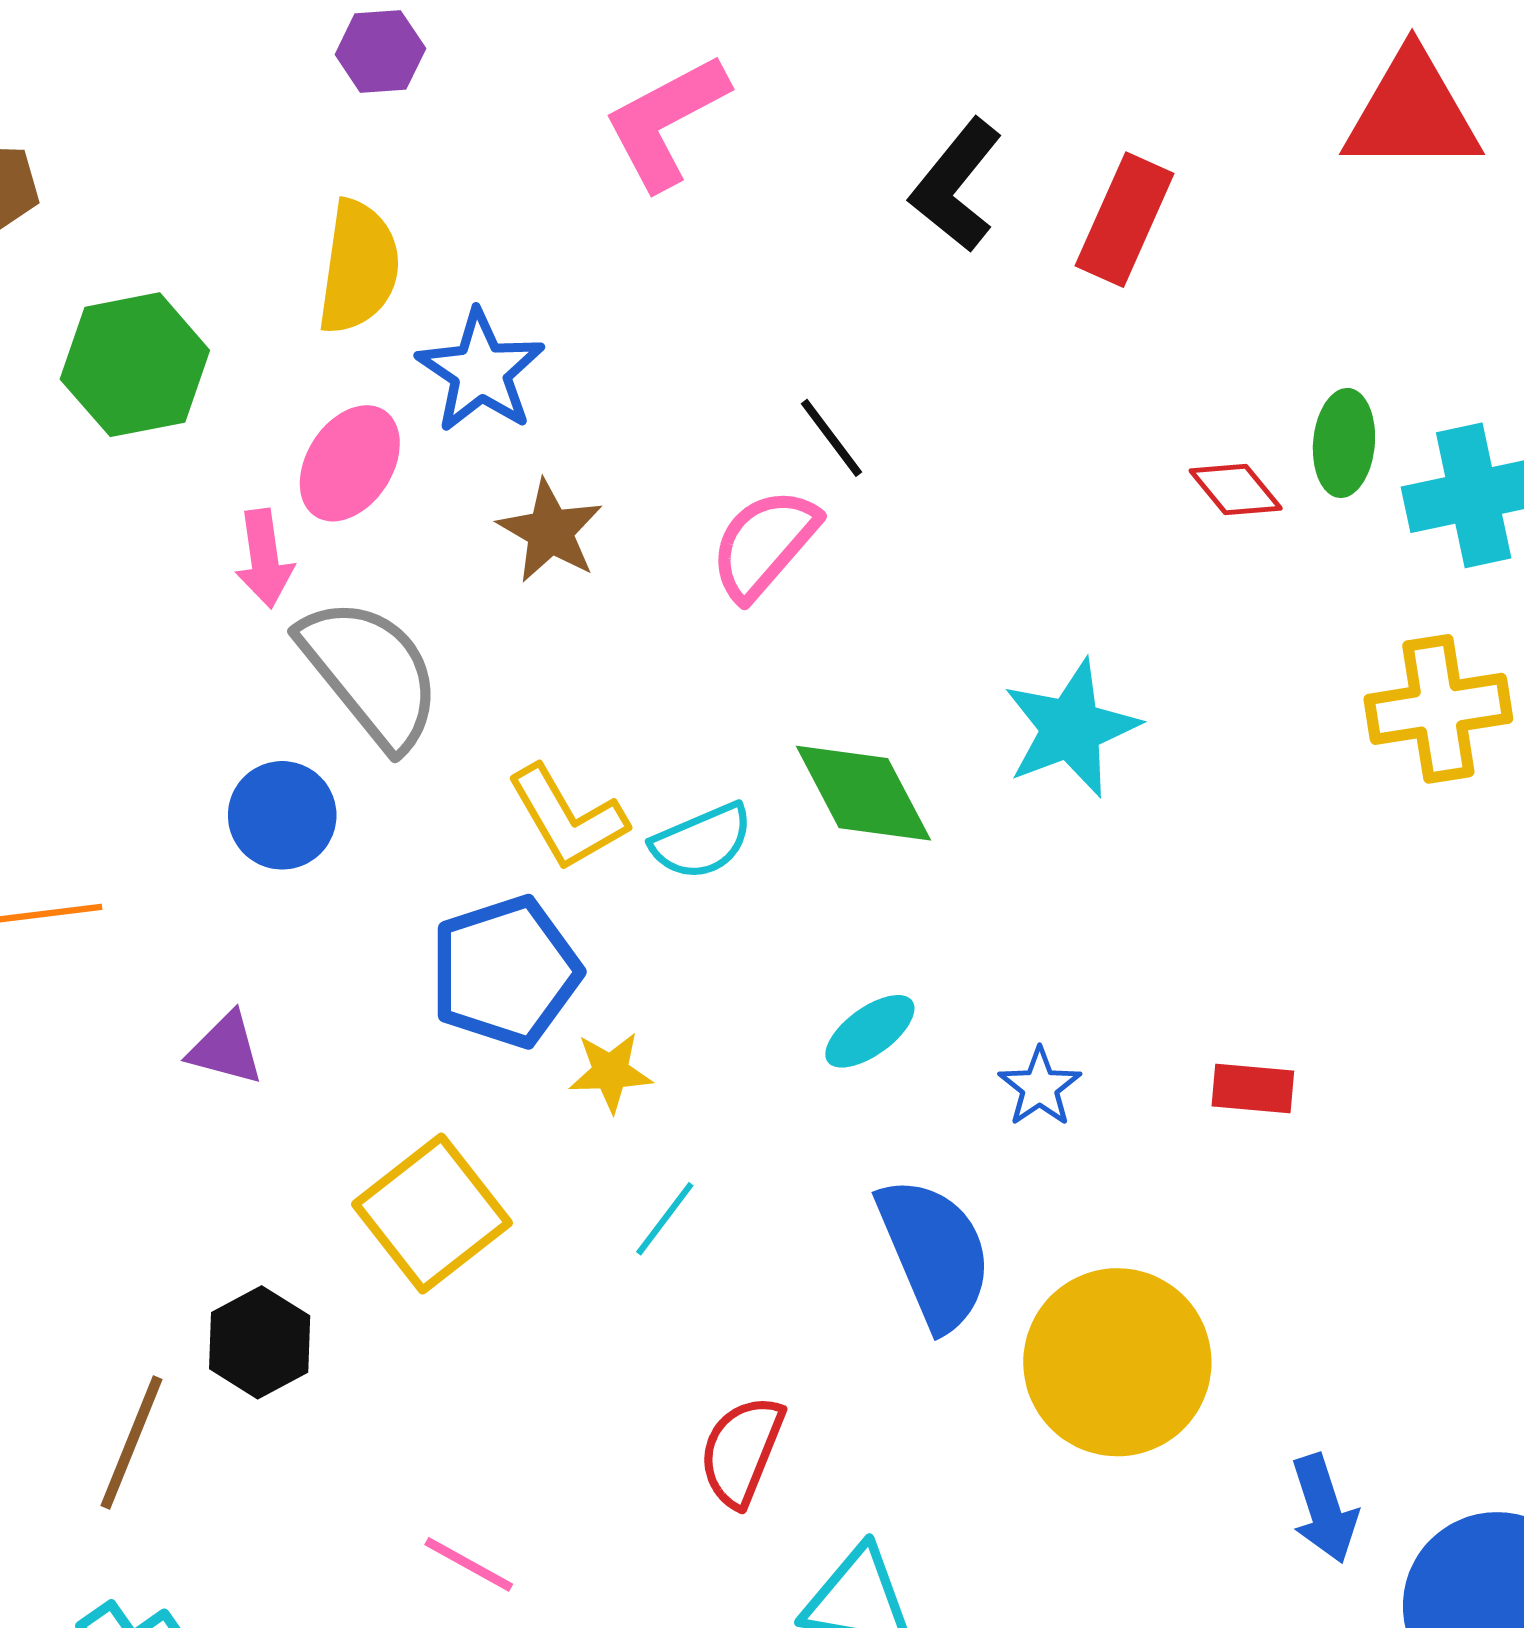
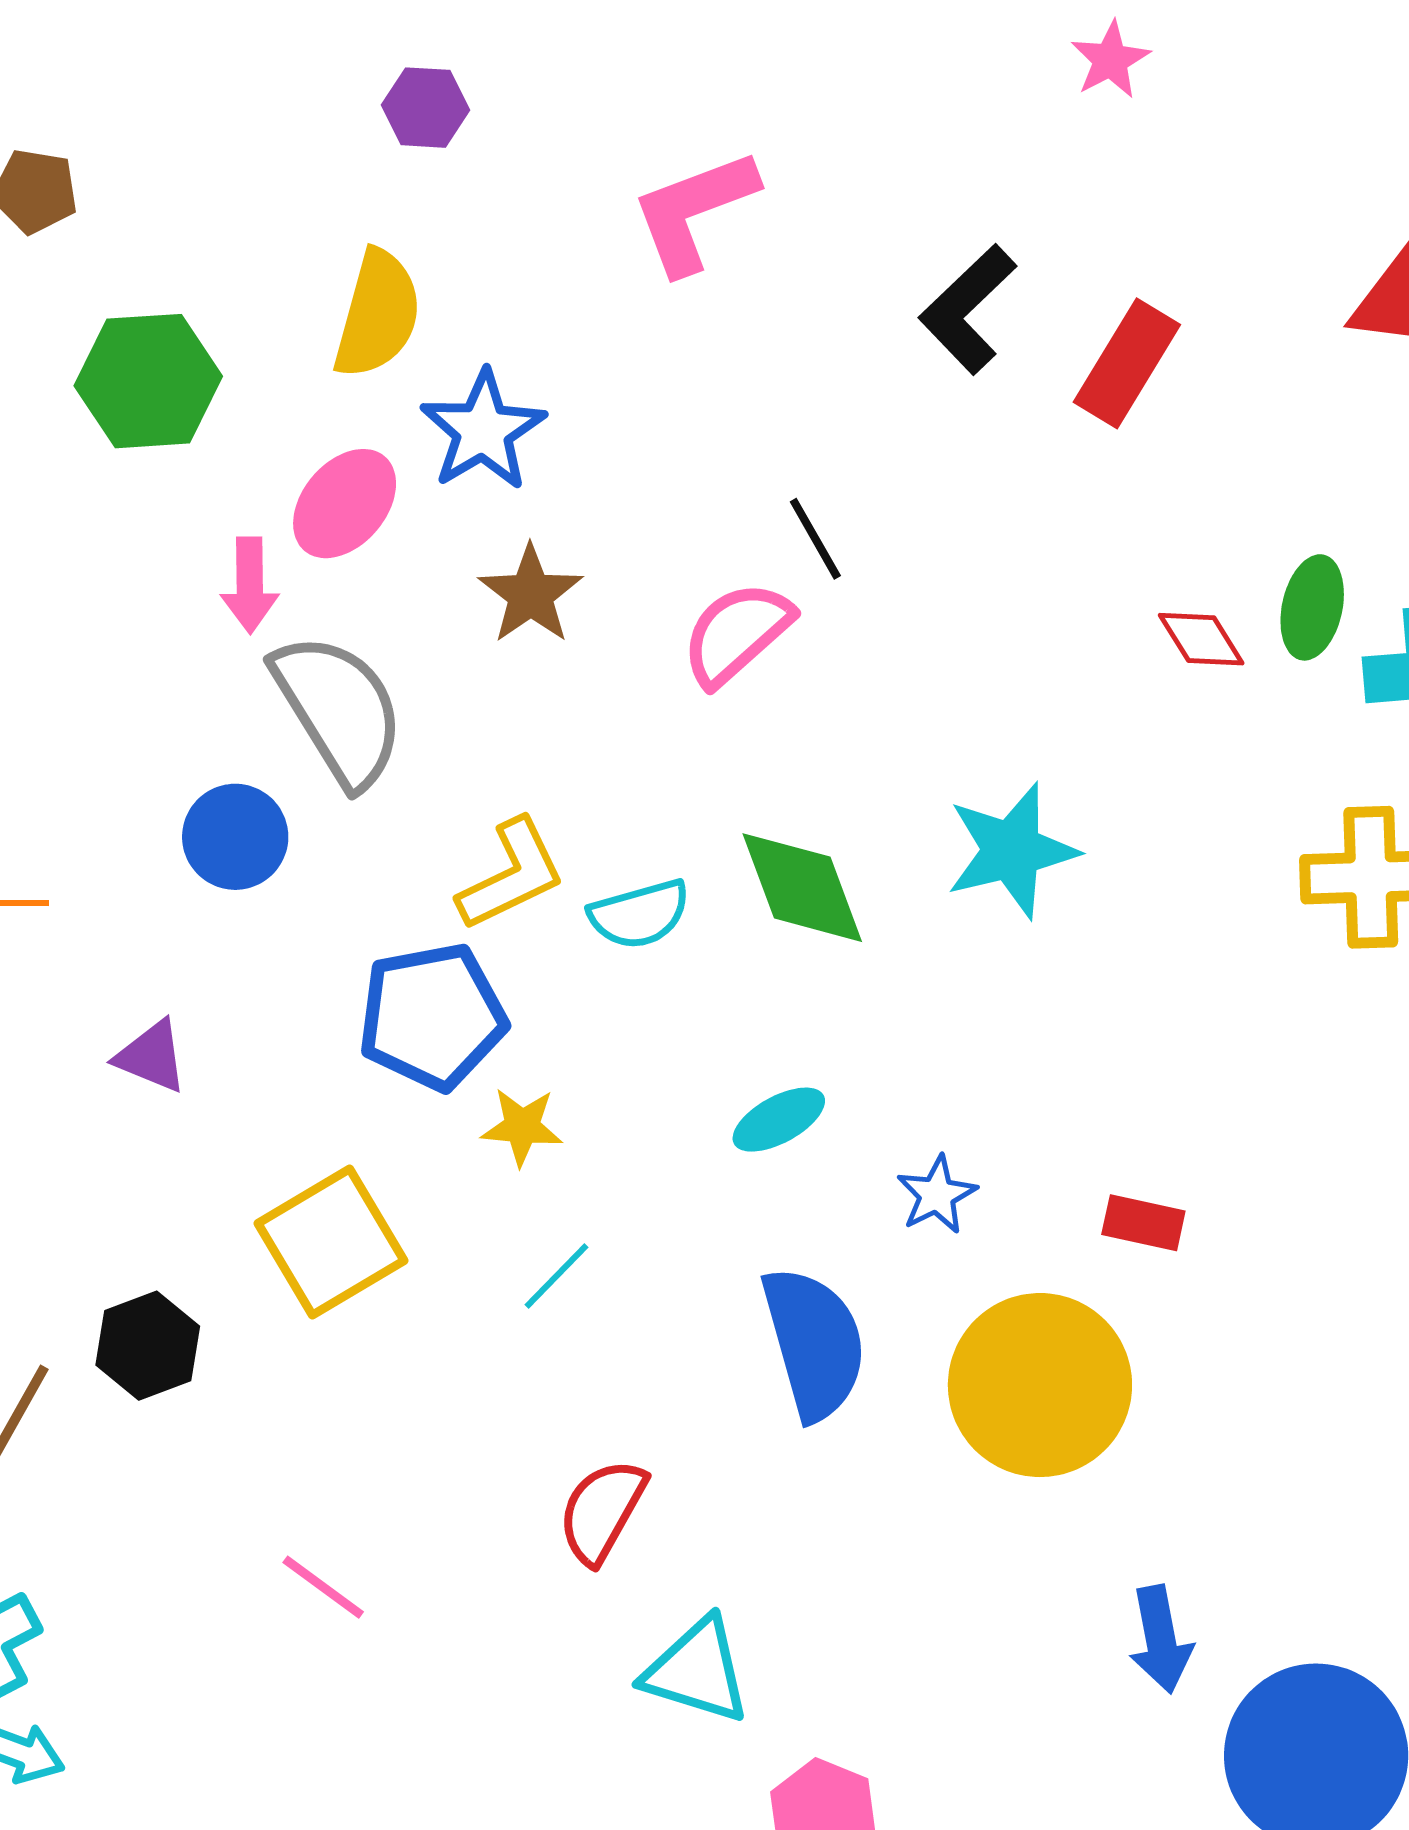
yellow L-shape: (567, 818) -> (511, 875), turned -93
yellow circle: (1117, 1362) -> (1040, 1385), moved

